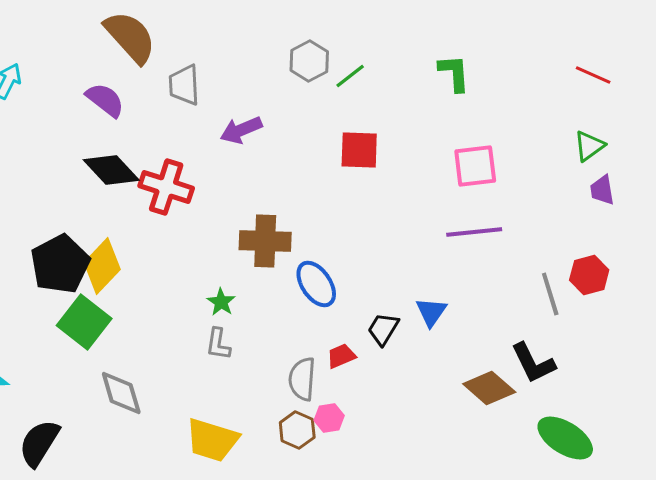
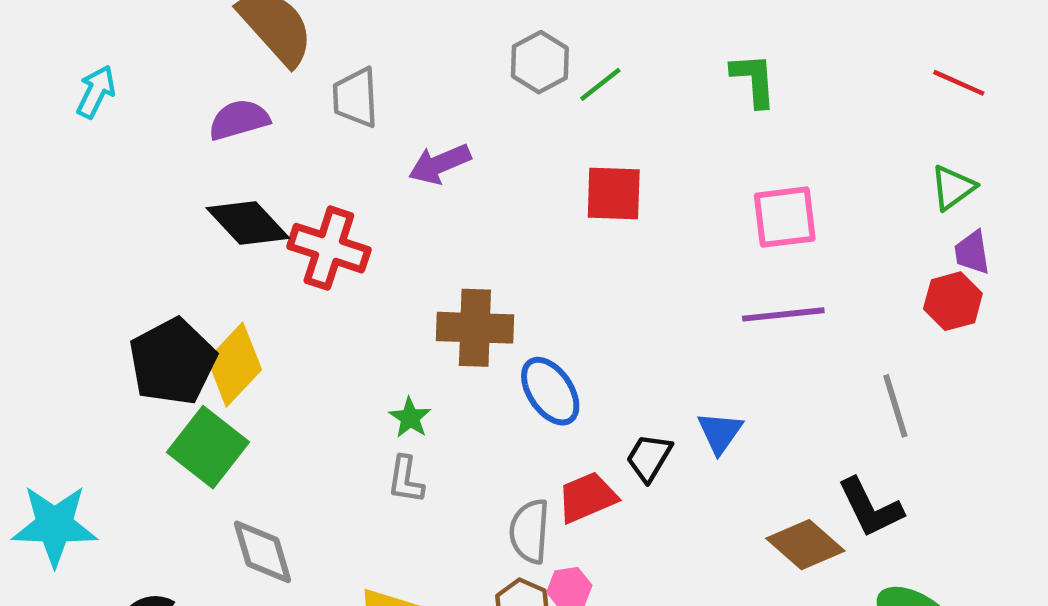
purple semicircle: (105, 100) -> (239, 120), turned -54
red hexagon: (589, 275) -> (953, 301), moved
red trapezoid: (341, 356) -> (587, 497), size x1.4

